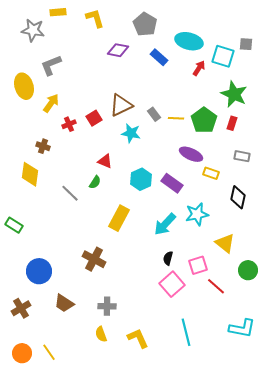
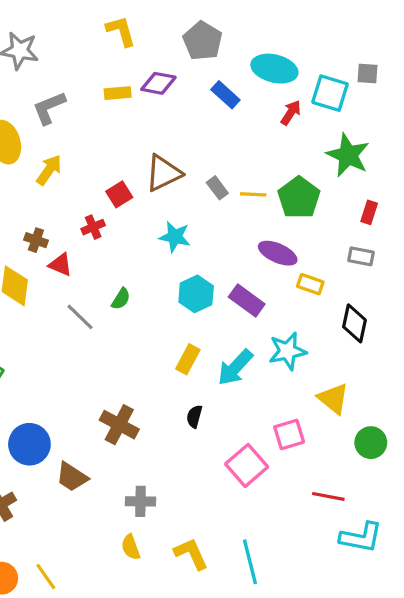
yellow rectangle: (58, 12) -> (118, 93), moved
red rectangle: (232, 123) -> (369, 212), moved
red cross: (69, 124) -> (93, 227), moved
cyan star: (131, 133) -> (175, 237), moved
red triangle: (105, 161) -> (60, 265), moved
yellow rectangle: (119, 218) -> (188, 359), moved, size x0.7
black semicircle: (168, 258) -> (194, 416), moved
red line: (216, 286) -> (328, 496), moved, turned -30
brown trapezoid: (64, 303) -> (72, 477), moved
cyan line: (186, 332) -> (250, 562), moved

